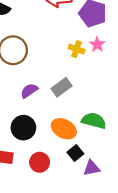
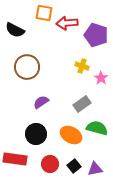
pink star: (97, 44) -> (101, 78), moved
gray rectangle: (62, 87) -> (82, 104), moved
black square: (75, 153) -> (74, 166), moved

